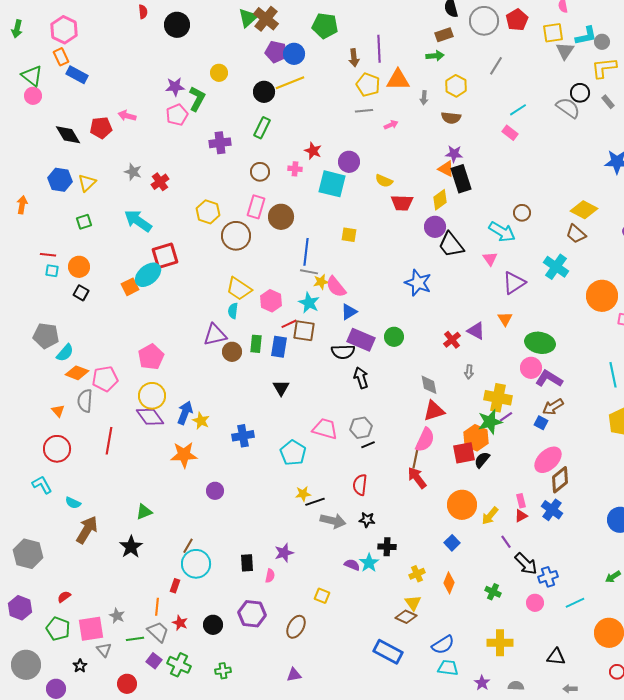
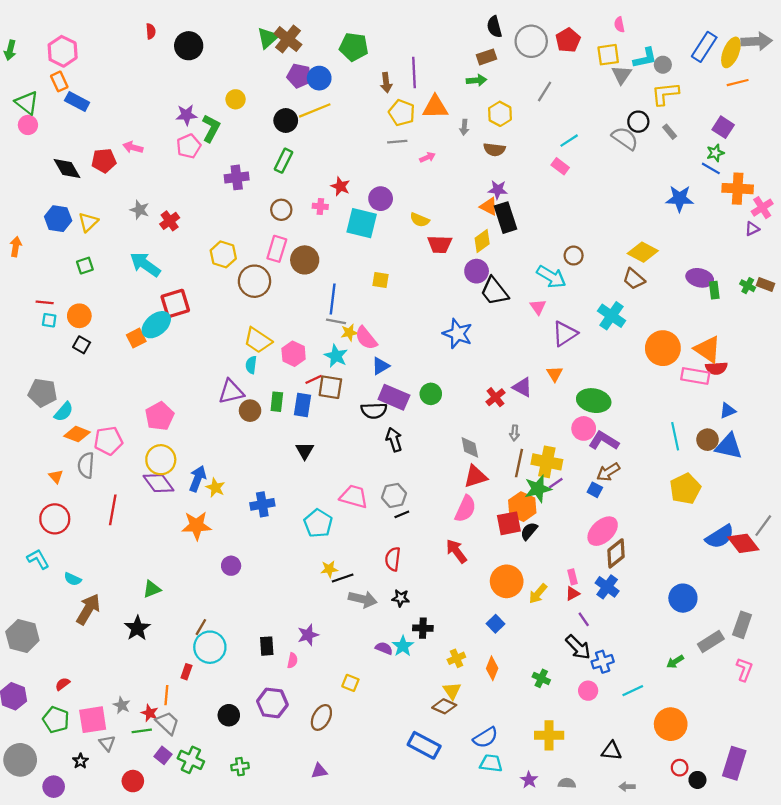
brown line: (416, 456) -> (519, 463), moved
purple line: (506, 542) -> (584, 619), moved
red star: (180, 623) -> (150, 713), moved

